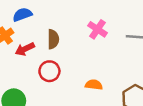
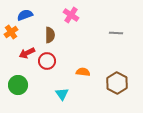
pink cross: (97, 29) -> (71, 15), moved
red arrow: (25, 49) -> (27, 53), moved

